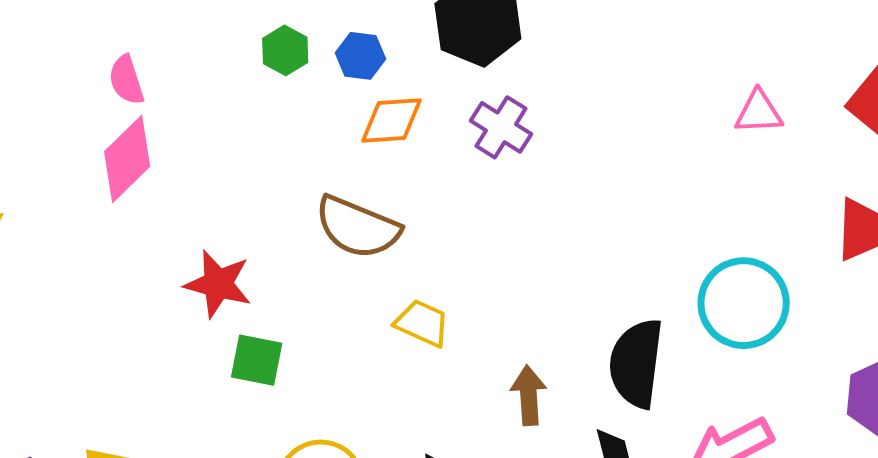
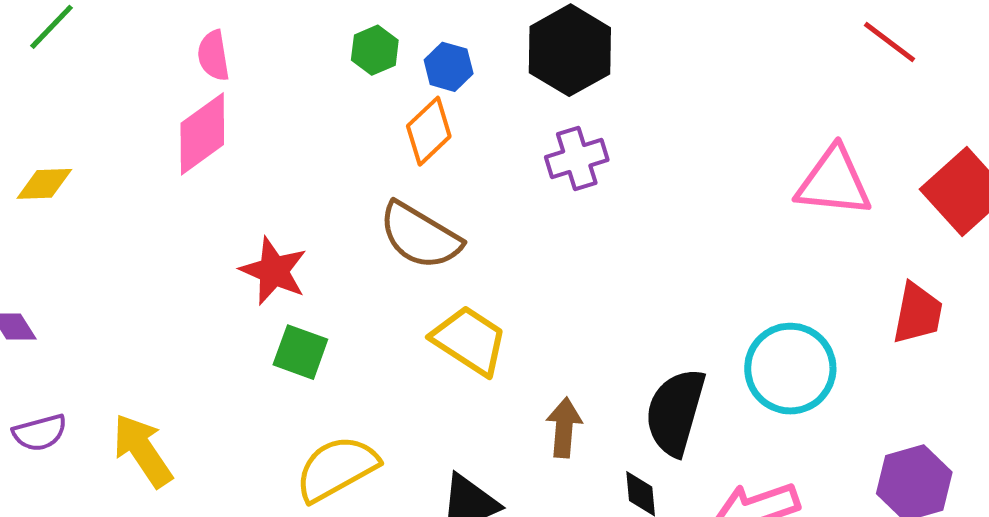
pink triangle: (759, 112) -> (834, 182), size x1.6
orange diamond: (392, 121) -> (429, 131), moved, turned -48
purple cross: (501, 127) -> (577, 158), turned 32
yellow trapezoid: (422, 323) -> (469, 340), size x1.4

